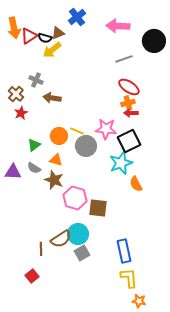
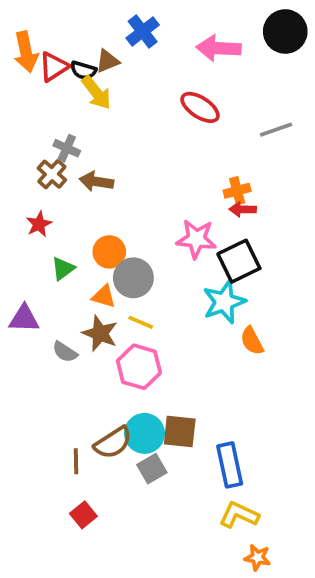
black circle: (154, 41) -> (285, 31), moved
yellow arrow: (52, 50) -> (96, 93), turned -90
gray line: (124, 59) -> (276, 130), moved
red ellipse: (129, 87) -> (200, 107), moved
brown cross: (16, 94) -> (52, 174), moved
red star: (21, 113) -> (39, 224), moved
yellow line: (77, 131) -> (141, 322), moved
gray circle: (86, 146) -> (133, 278), moved
gray semicircle: (34, 168) -> (65, 352), moved
brown square: (98, 208) -> (180, 432), moved
red square: (32, 276) -> (83, 515), moved
yellow L-shape: (129, 278) -> (239, 515), turned -60

